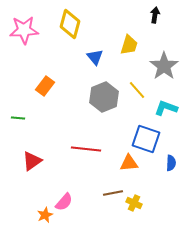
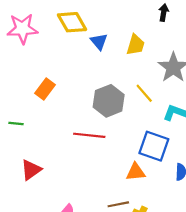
yellow diamond: (70, 24) -> (72, 22), turned -44
blue triangle: (95, 57) -> (99, 42), moved
red line: (86, 149) -> (89, 135), moved

